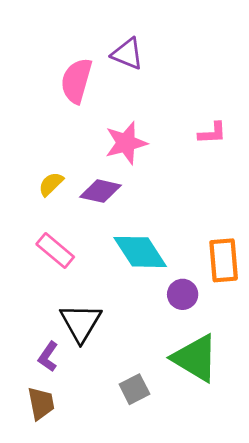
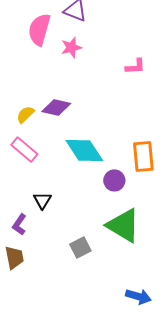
pink star: (126, 143) -> (71, 47), moved, size x0.7
yellow semicircle: (51, 184) -> (25, 114), moved
black triangle: (81, 323) -> (42, 200), size x0.6

